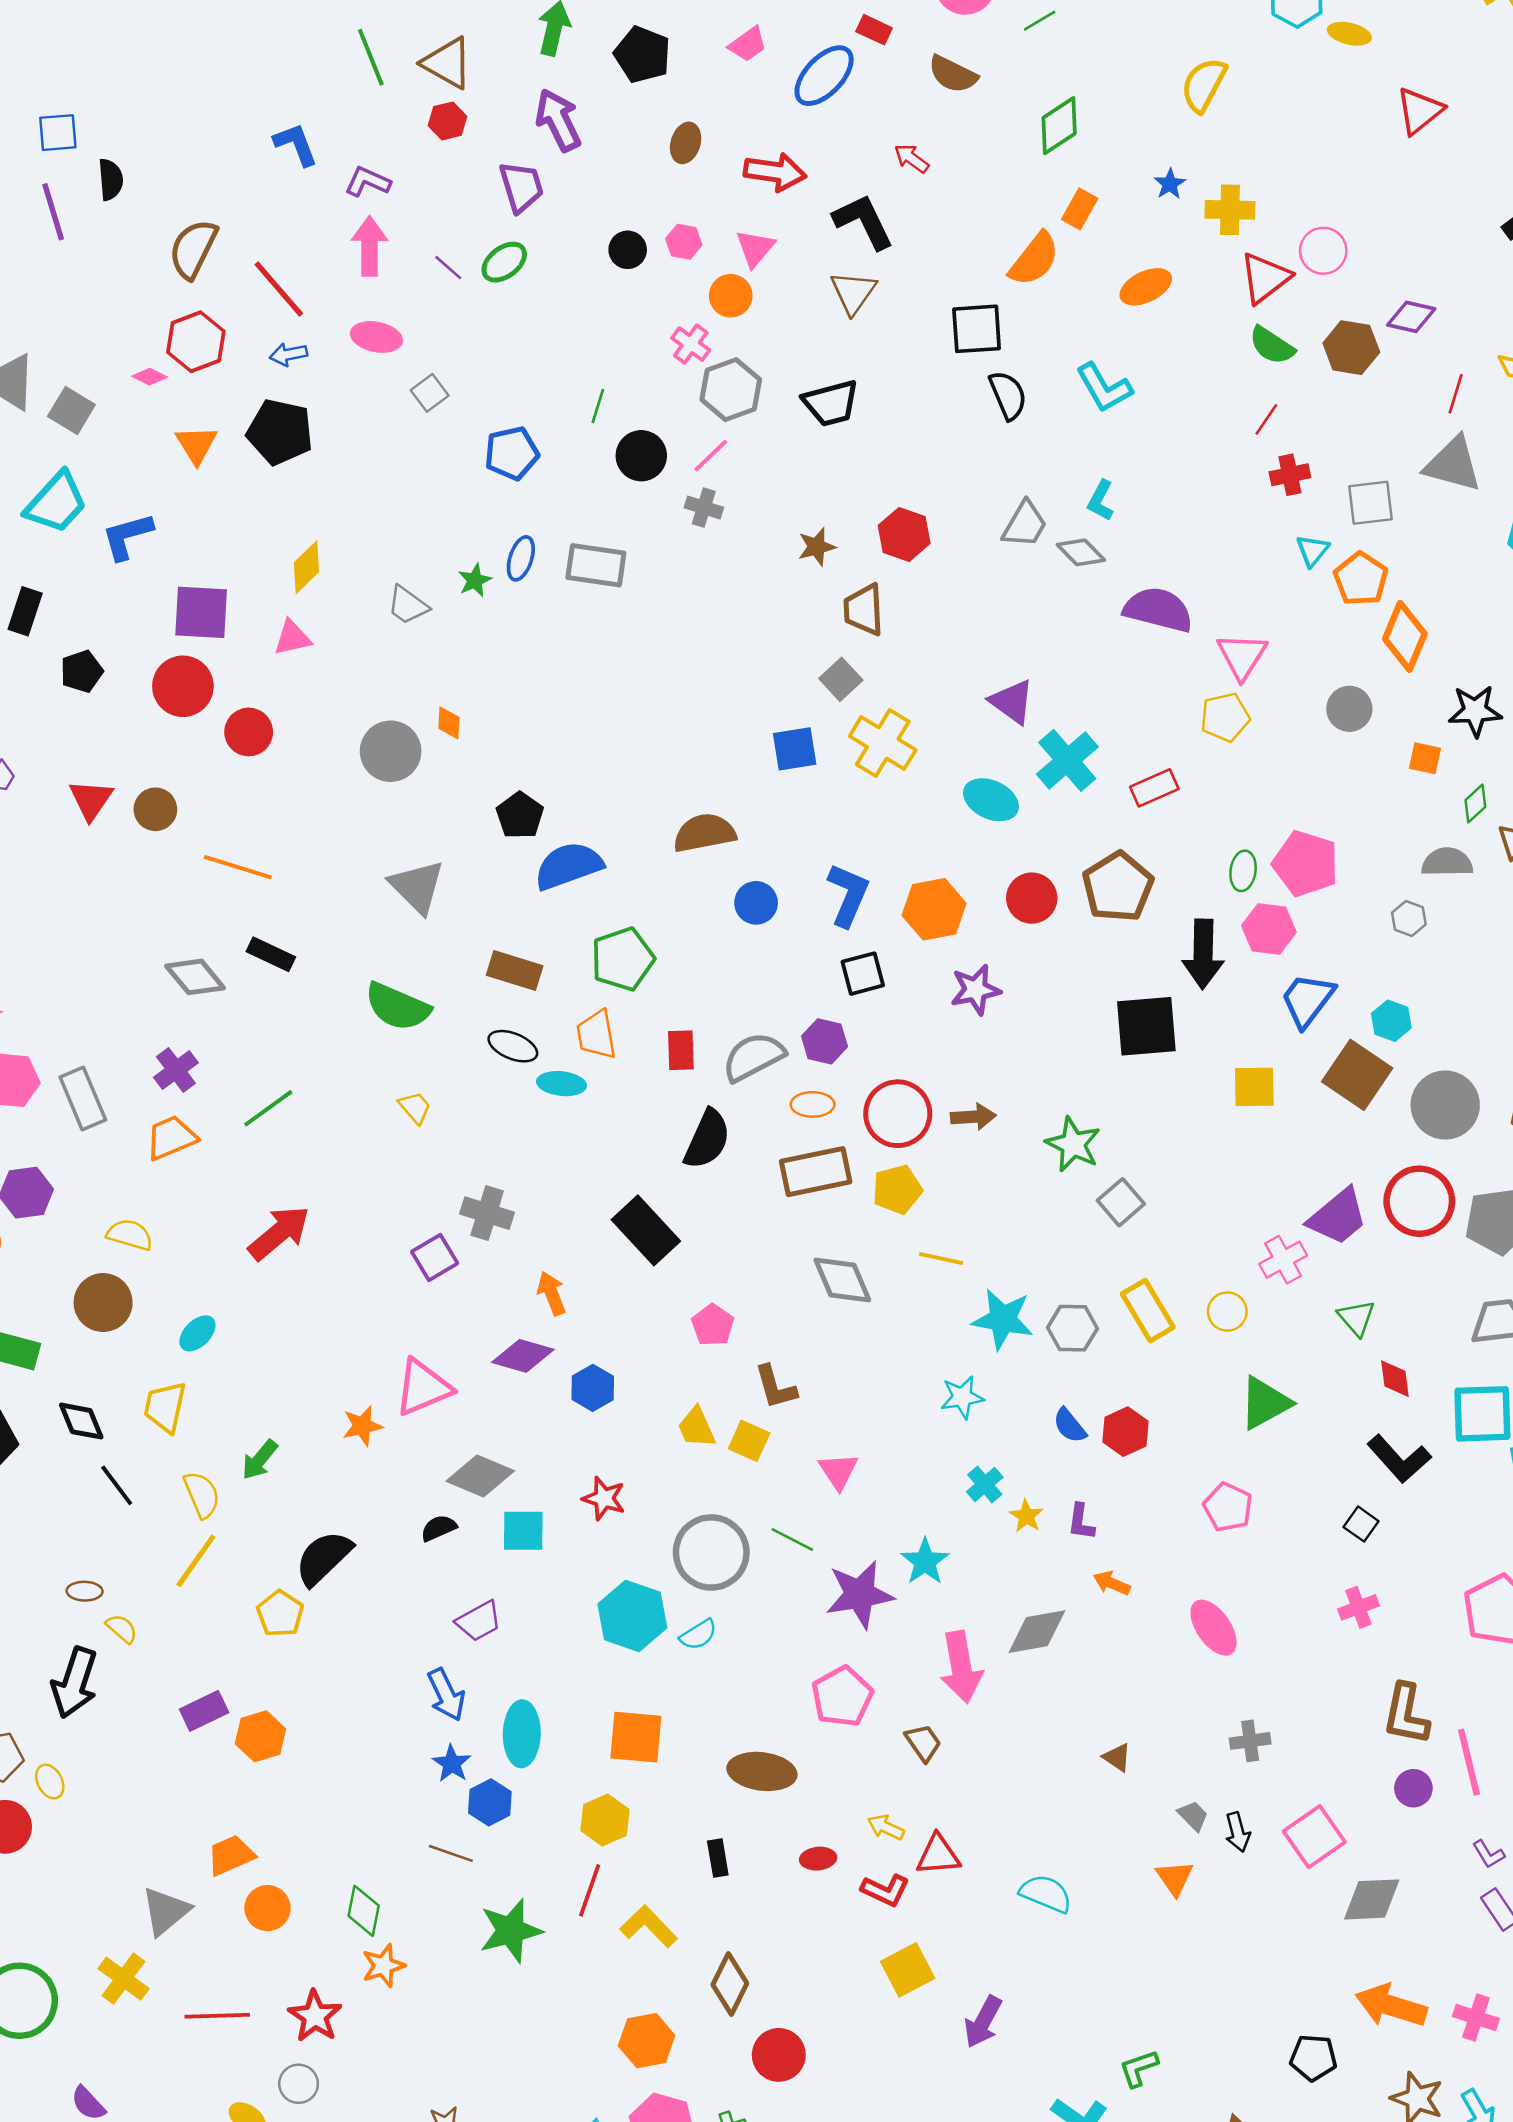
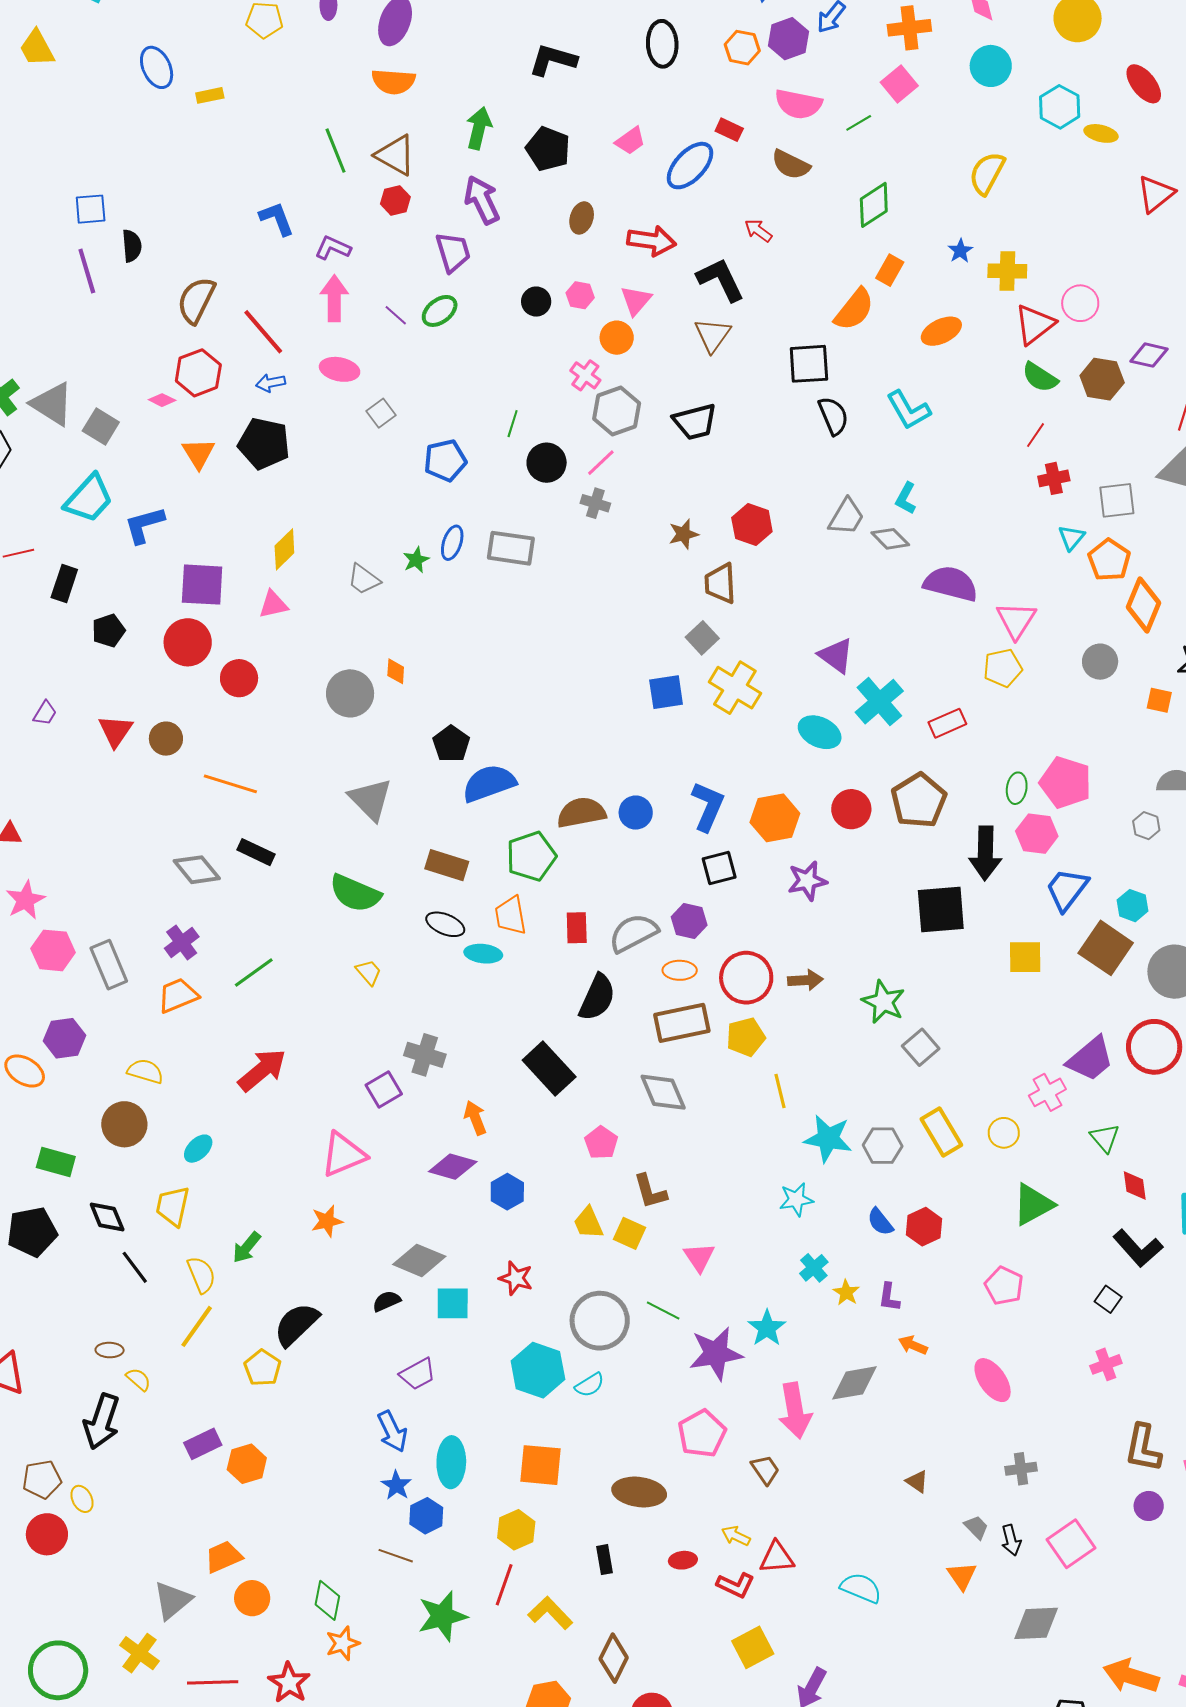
brown semicircle: (704, 833) -> (581, 813), moved
yellow line: (941, 1259) -> (780, 1091), turned 64
gray diamond: (842, 1280) -> (663, 1092), moved
pink triangle: (423, 1387) -> (343, 1155), moved
gray diamond: (1372, 1899) -> (1036, 1623), moved

